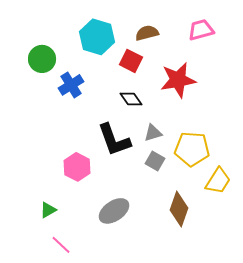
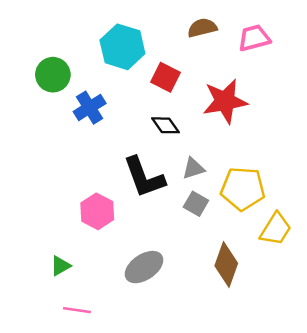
brown semicircle: (147, 33) -> (202, 28), moved
pink line: (61, 245) -> (77, 310), turned -35

